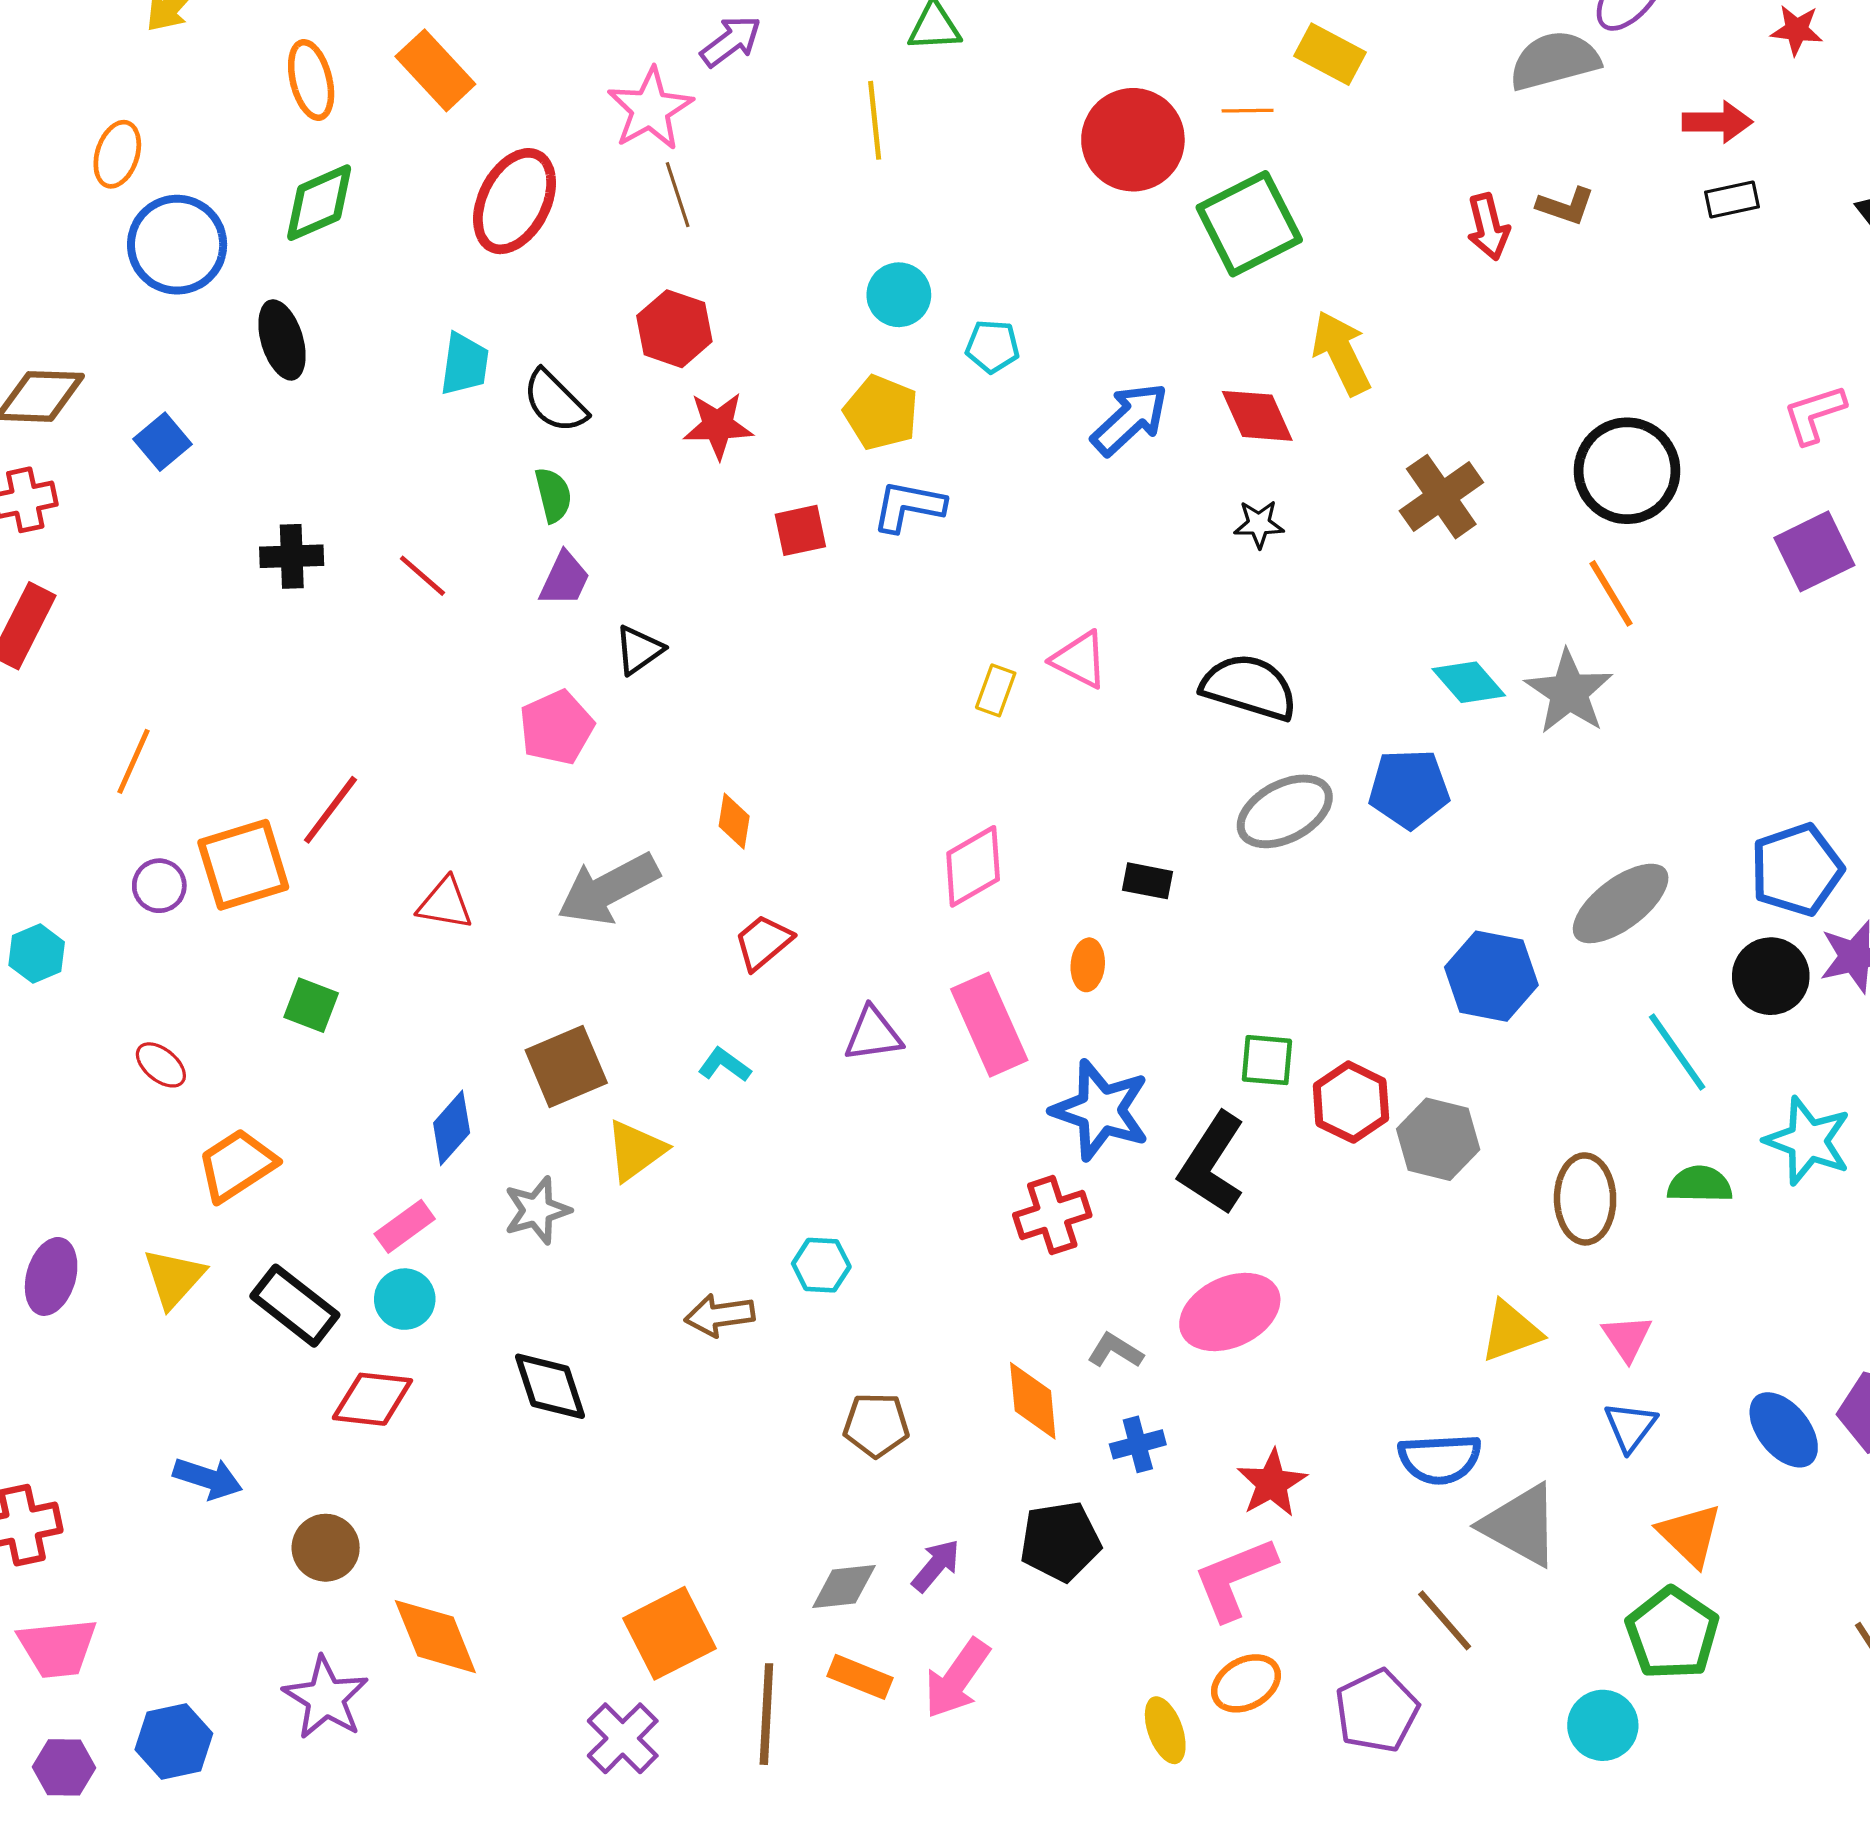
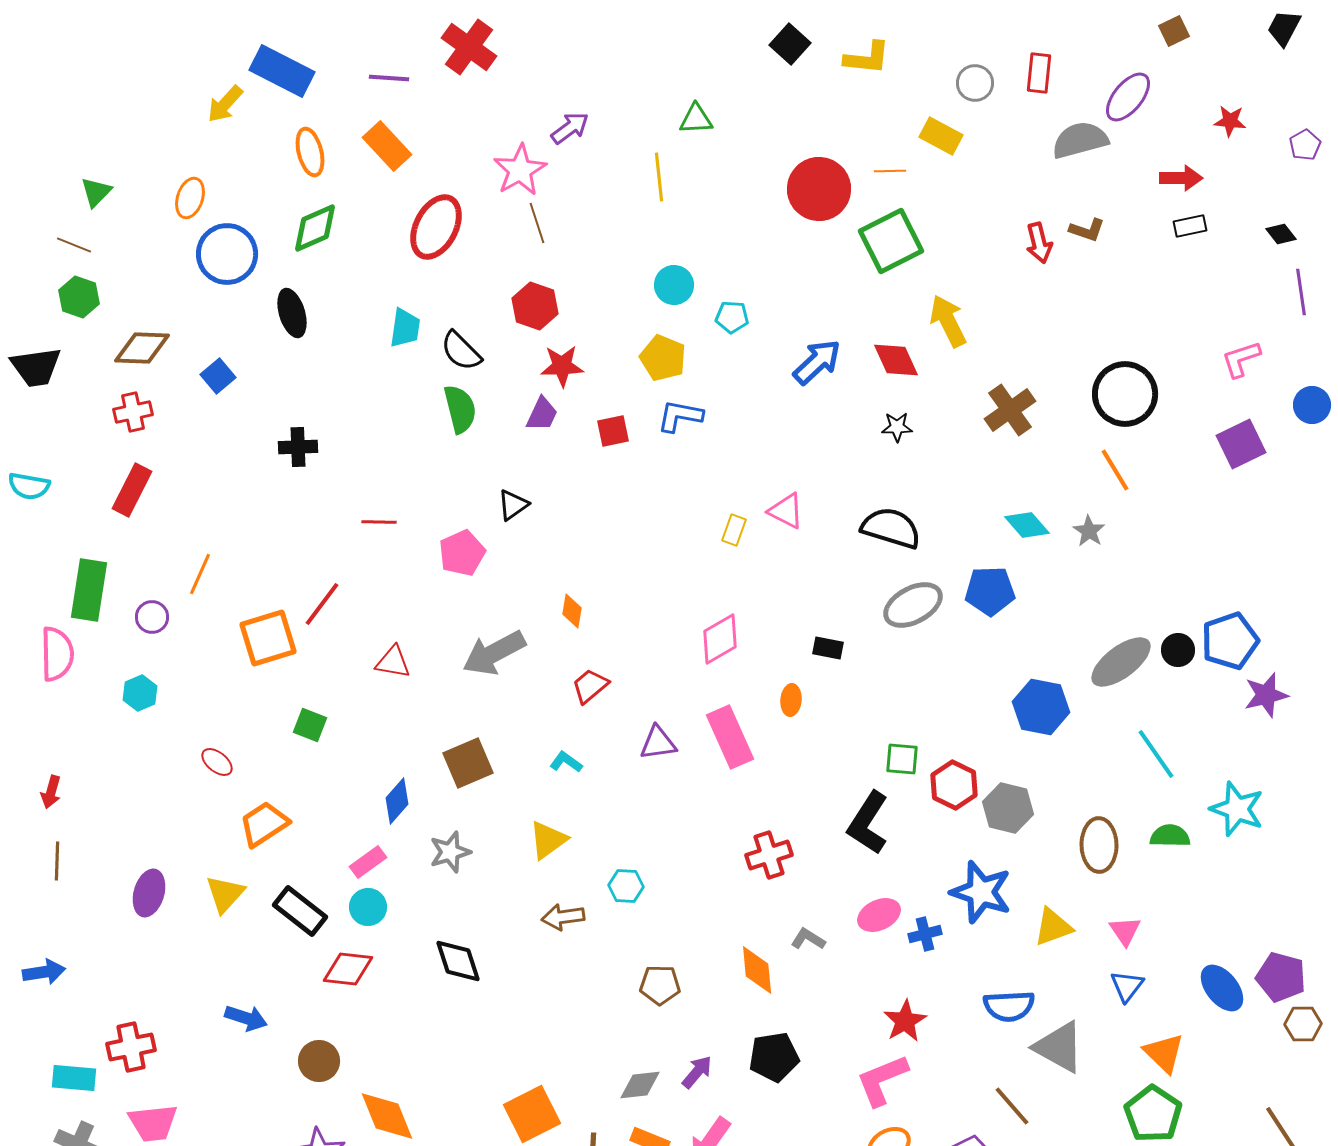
green semicircle: (553, 495) -> (460, 409), size x1.4
red line: (422, 576) -> (379, 522), moved, turned -40
purple trapezoid: (565, 579) -> (542, 414), moved
gray star: (1569, 692) -> (1089, 531), size x0.6
purple circle: (159, 886) -> (152, 617), moved
black circle: (1771, 976) -> (1178, 650), moved, size x0.7
blue star: (1101, 1110) -> (981, 892), moved
yellow triangle: (636, 1151) -> (548, 840), moved
pink ellipse: (1230, 1312) -> (879, 915), size x0.7
blue cross: (1138, 1444) -> (925, 934), moved

